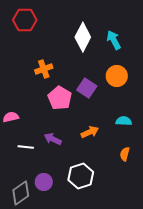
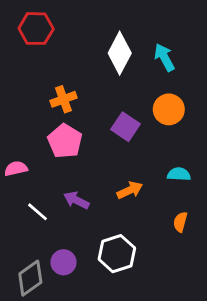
pink pentagon: (60, 98) -> (65, 141), moved
white line: (26, 147) -> (38, 212), turned 35

